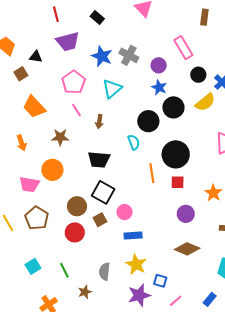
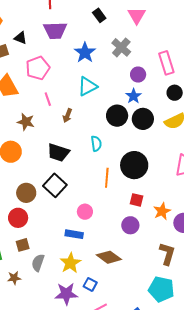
black rectangle: (97, 17) -> (99, 15), moved
gray cross: (129, 55) -> (121, 47), moved
pink pentagon: (74, 82) -> (38, 68), moved
black circle: (148, 121) -> (117, 116), moved
red square: (178, 182) -> (137, 200), moved
pink circle: (124, 212) -> (85, 212), moved
brown square: (100, 220) -> (23, 245), moved
brown diamond: (187, 249) -> (109, 257), moved

